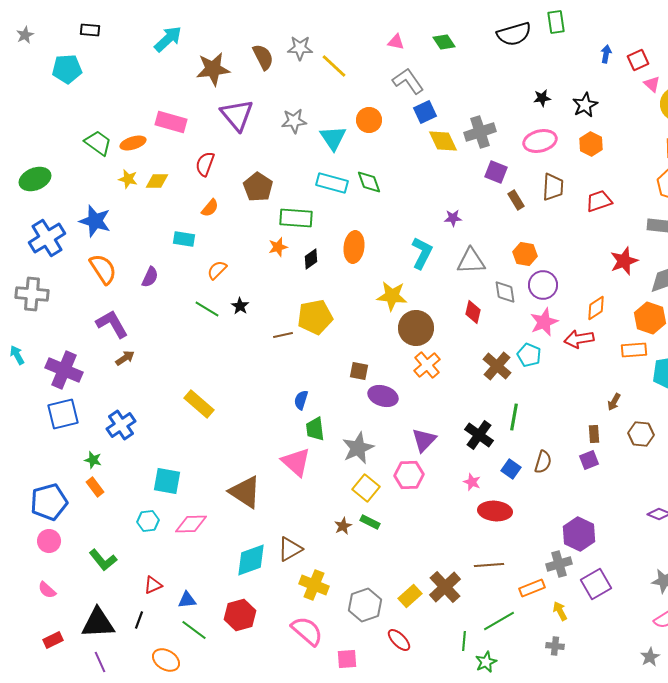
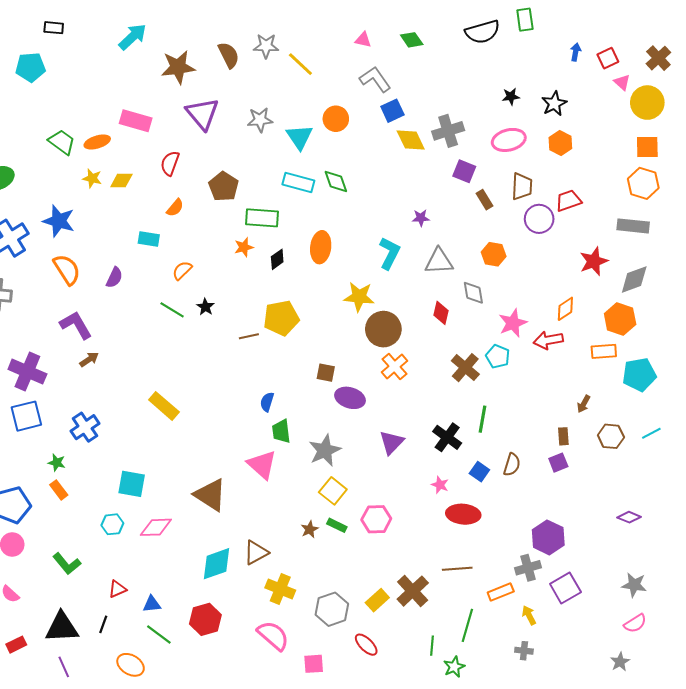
purple circle: (543, 285) -> (539, 219), moved
pink hexagon: (409, 475) -> (376, 519), moved
green line: (499, 621) -> (467, 625), turned -44

